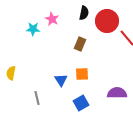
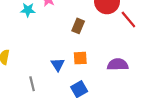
purple semicircle: (117, 93) -> (118, 64), moved

